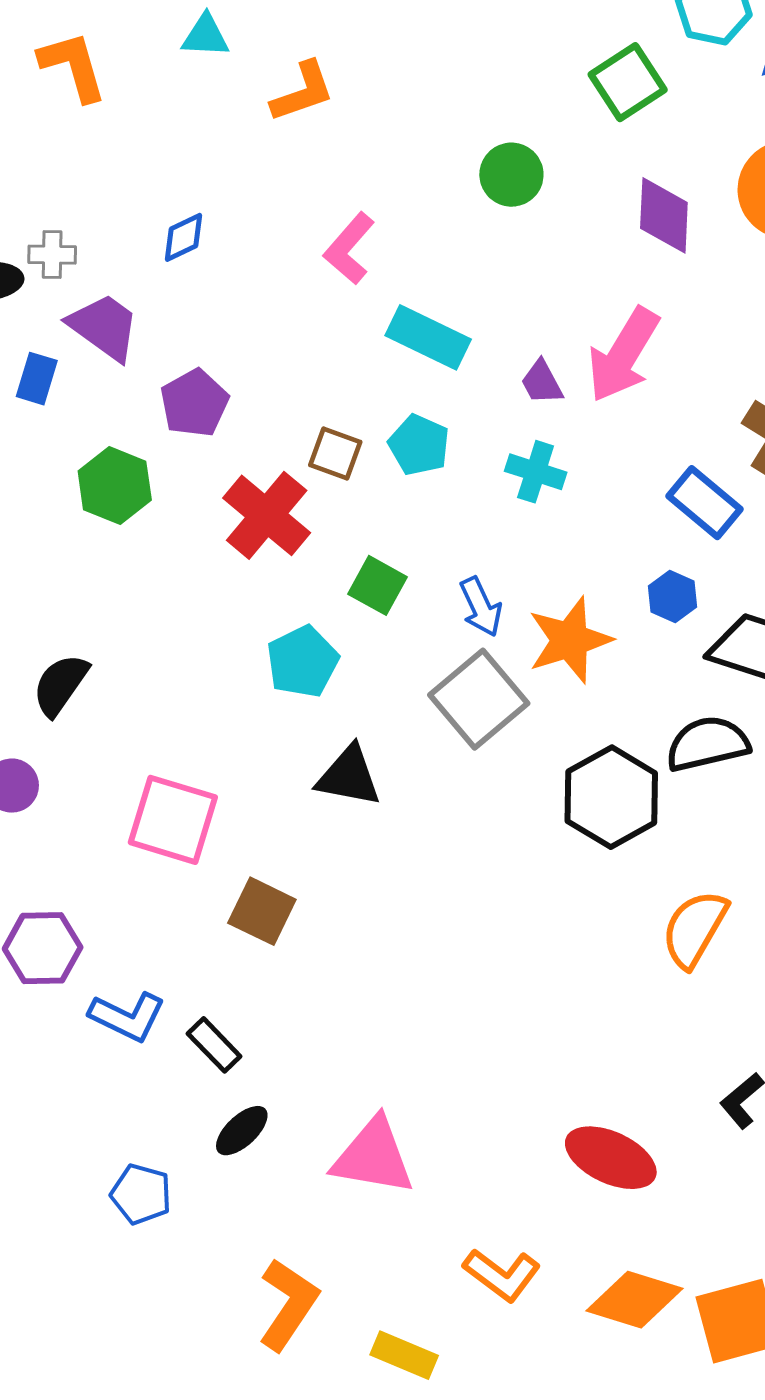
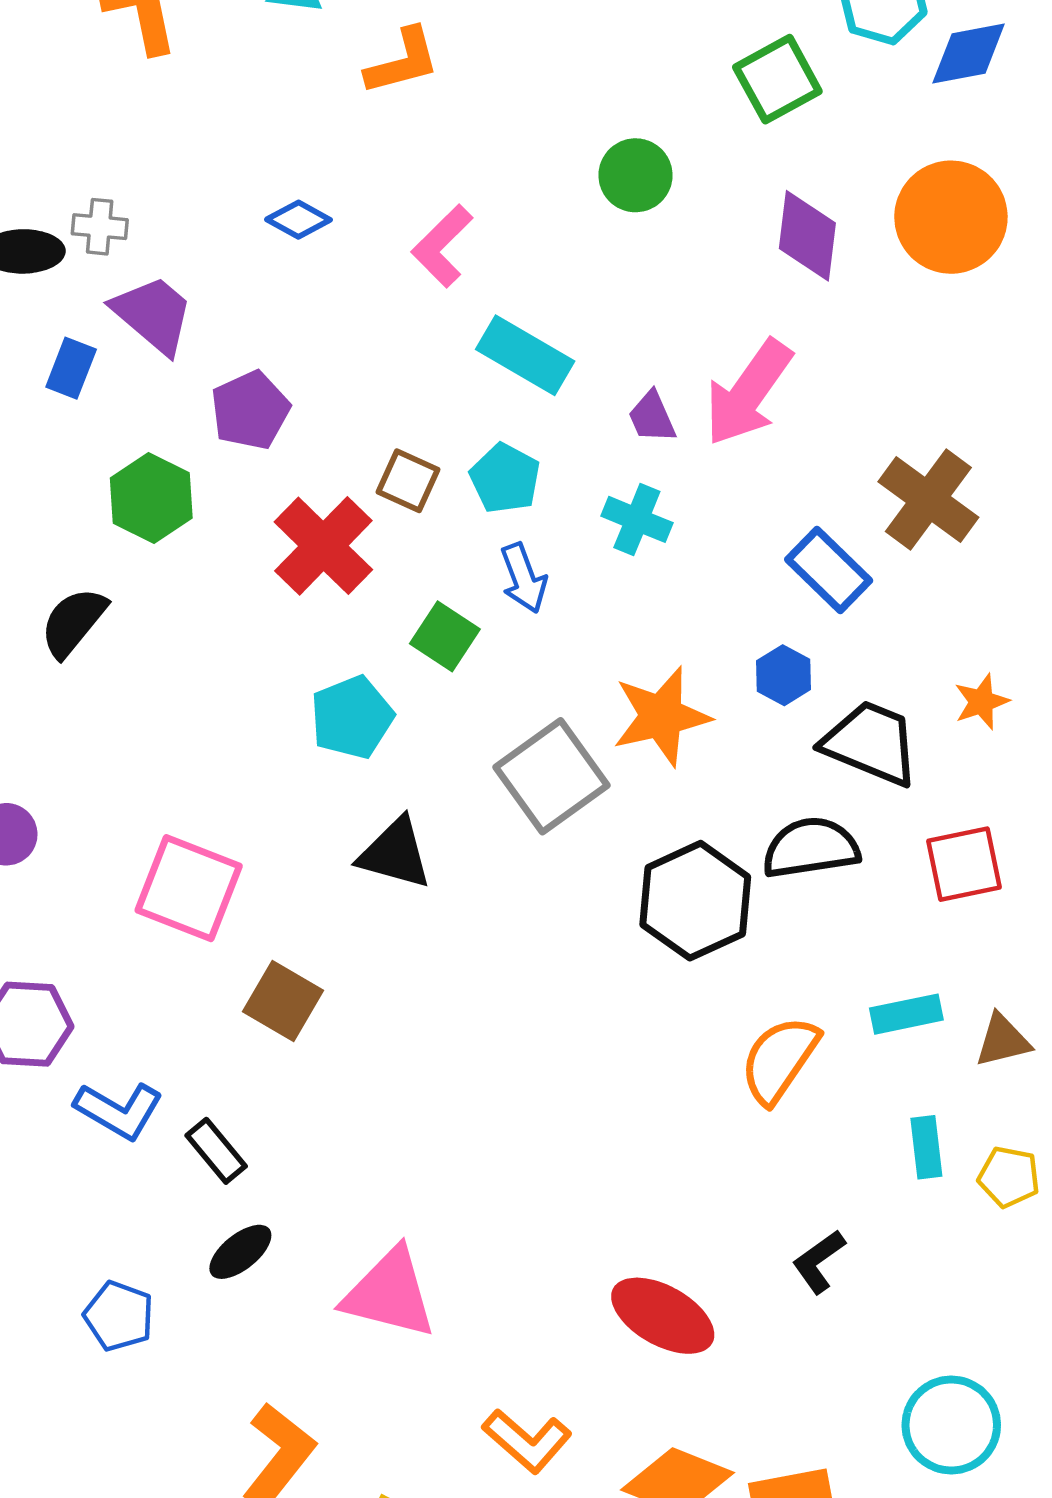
blue diamond: (183, 237) -> (298, 220), moved, turned 50
blue arrow: (481, 607) -> (524, 578), moved
black semicircle: (60, 685) -> (73, 622), moved

